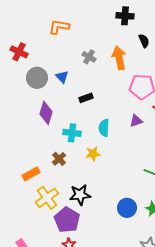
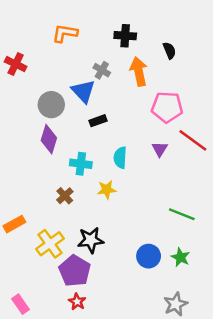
black cross: (125, 16) -> (125, 36), moved
blue triangle: (62, 77) -> (83, 91), moved, size x1.5
gray circle: (37, 78) -> (51, 105), moved
purple triangle: (136, 121) -> (160, 149), turned -40
orange rectangle: (31, 174) -> (14, 224), moved

